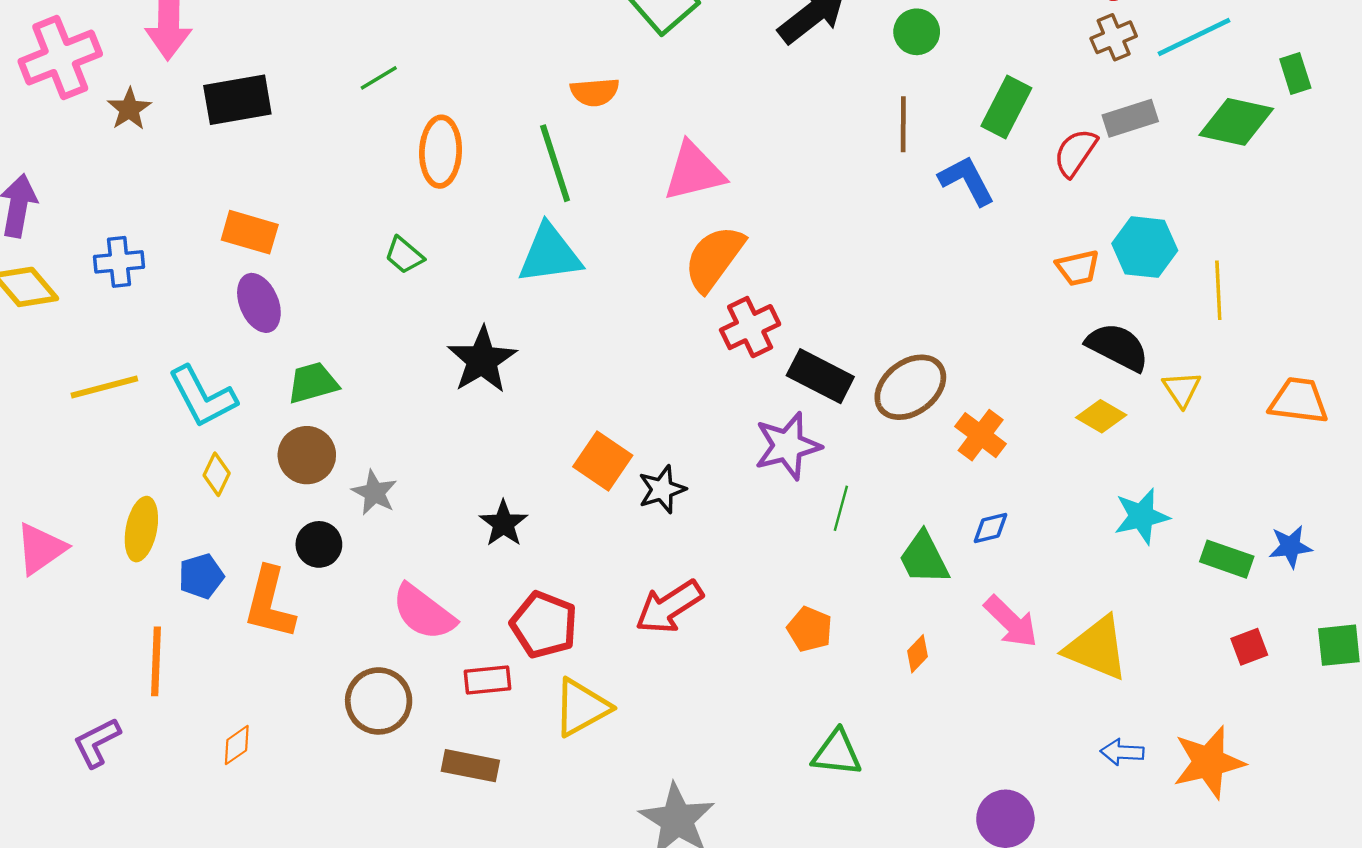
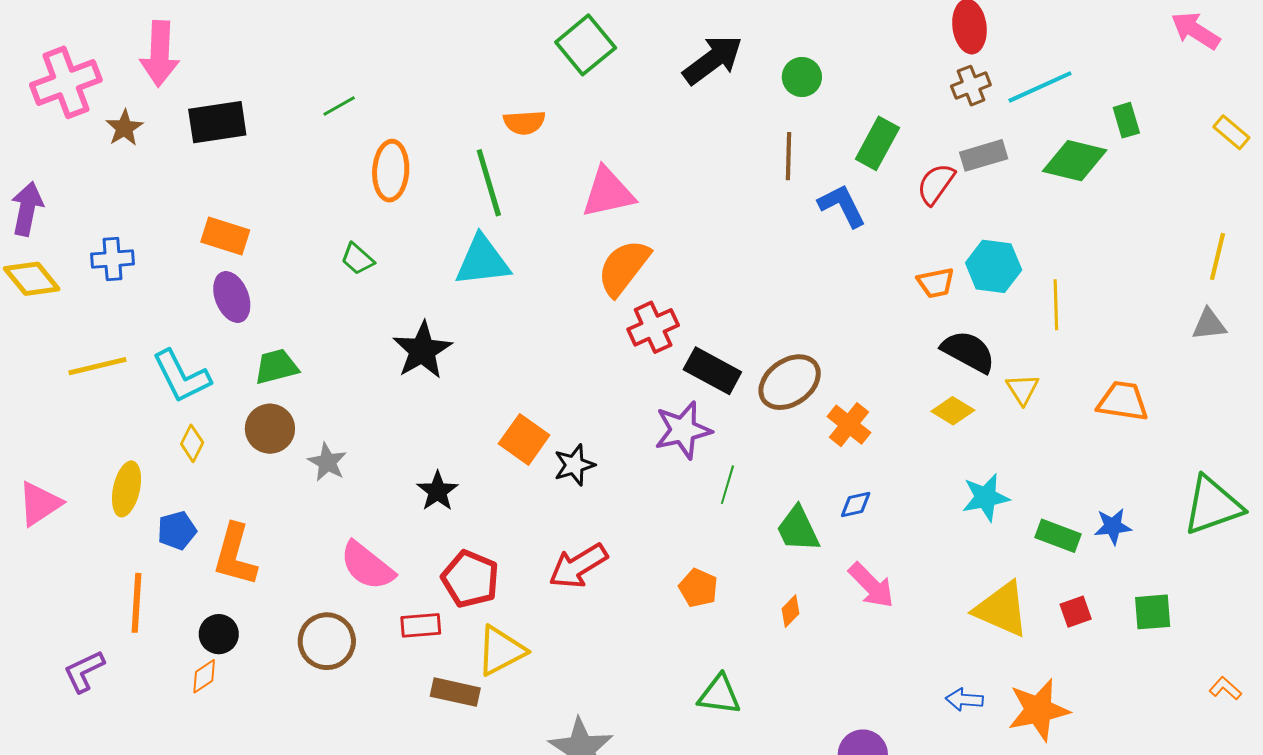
black circle: (319, 544) -> (219, 634), moved
yellow triangle: (1097, 648) -> (1002, 609), moved
brown rectangle: (470, 766) -> (455, 692), moved

